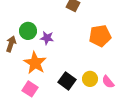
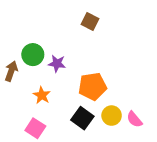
orange pentagon: (100, 36) -> (93, 86), moved
orange star: (35, 63) -> (42, 95), size x0.6

